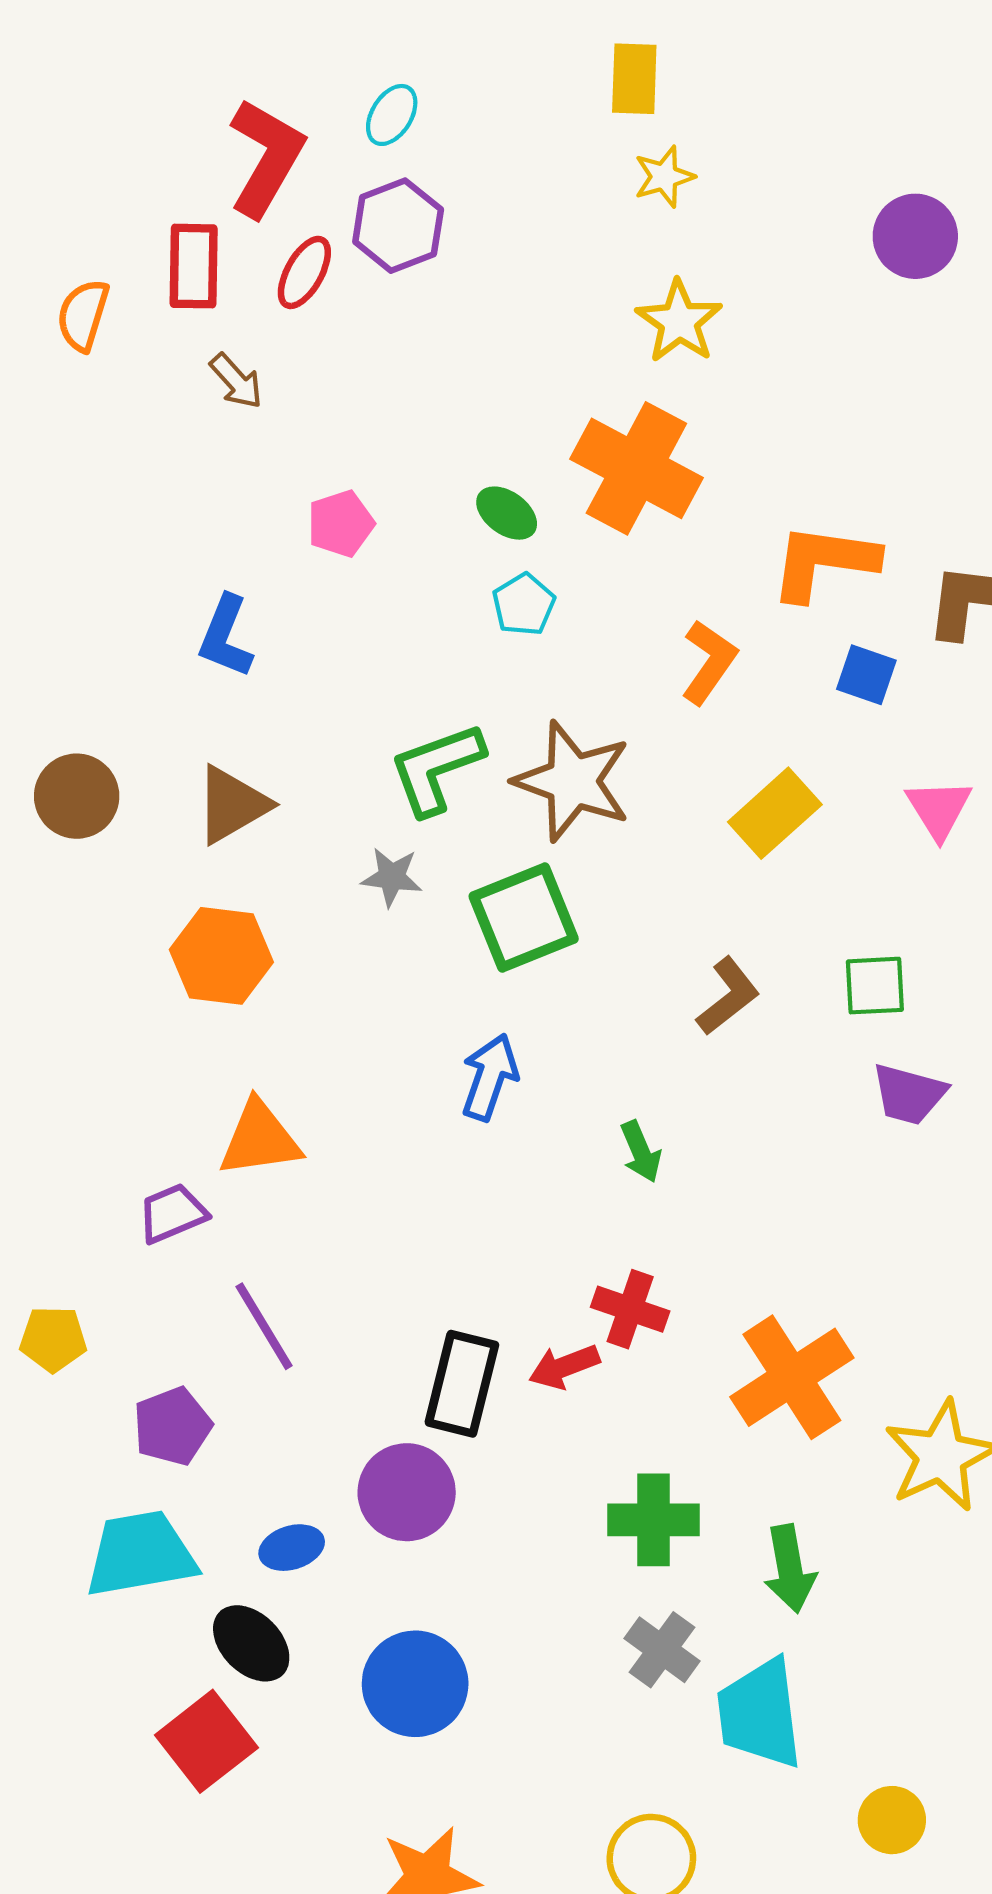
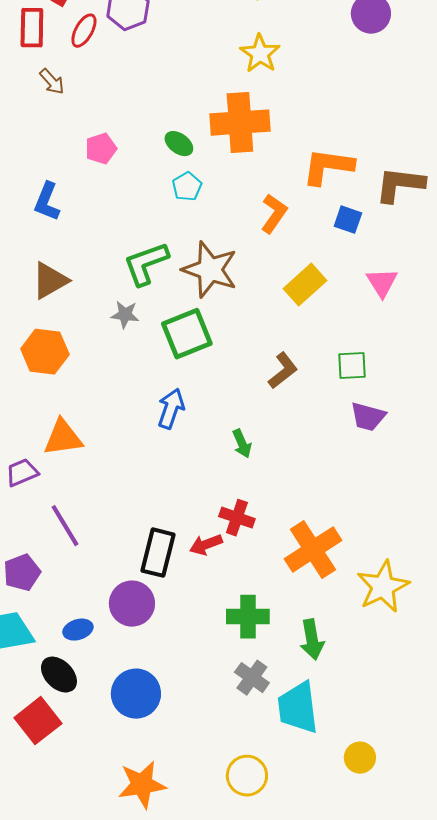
orange cross: (636, 468) -> (240, 123), turned -32

